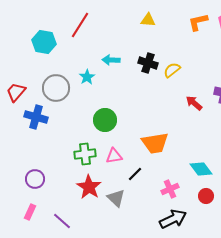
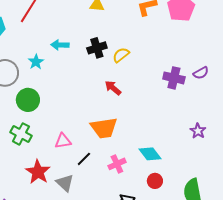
black cross: (148, 63) -> (97, 48), turned -36
red arrow: (194, 103) -> (113, 88), moved
green circle: (105, 120) -> (28, 100), moved
green cross: (85, 154) -> (21, 134), moved, turned 35
pink cross: (170, 189) -> (117, 164), moved

